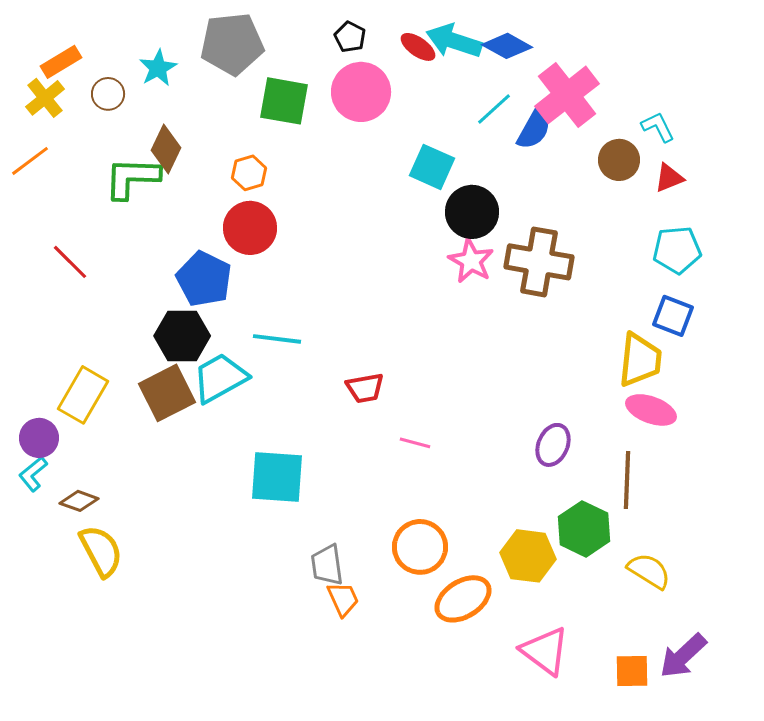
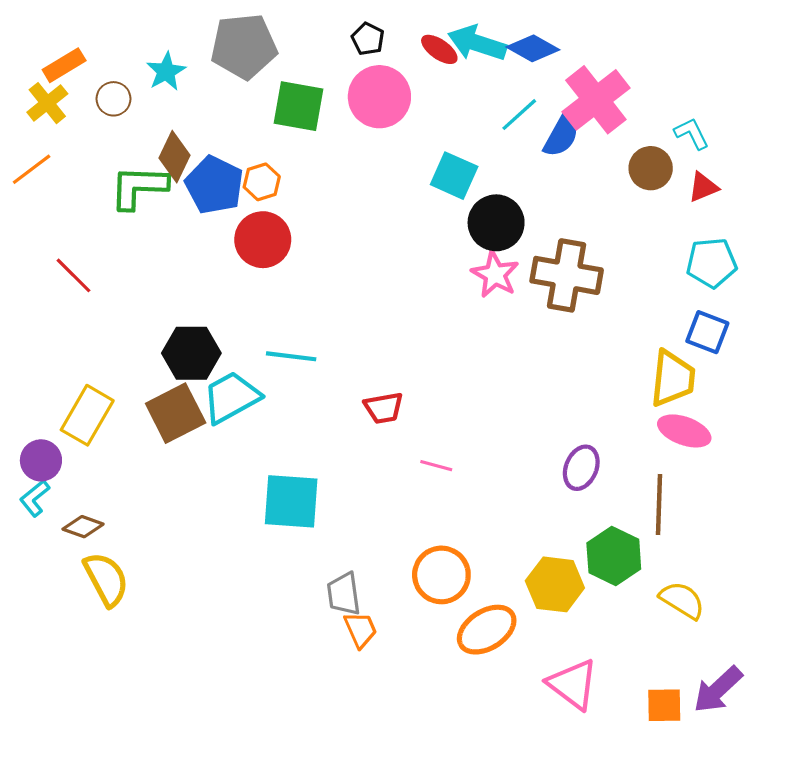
blue pentagon: (204, 279) -> (214, 185), moved

